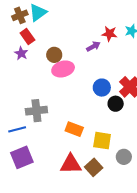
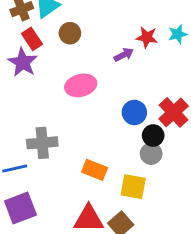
purple star: (21, 53) -> (23, 62), size x1.5
brown circle: (54, 55) -> (70, 33), moved
gray circle: (124, 157) -> (151, 154), moved

